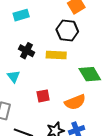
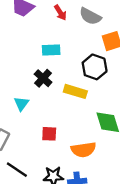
cyan rectangle: (21, 15) -> (51, 50), moved

